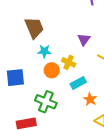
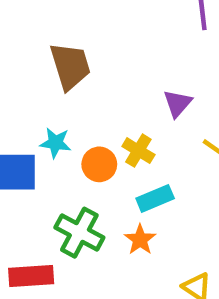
cyan star: (44, 51) -> (55, 143), moved
orange star: (90, 99) -> (140, 240), moved

